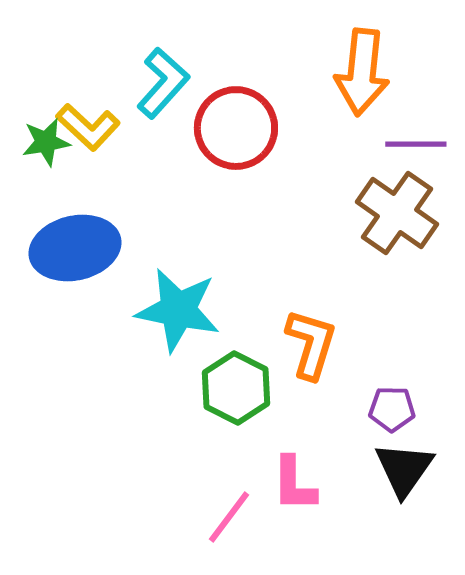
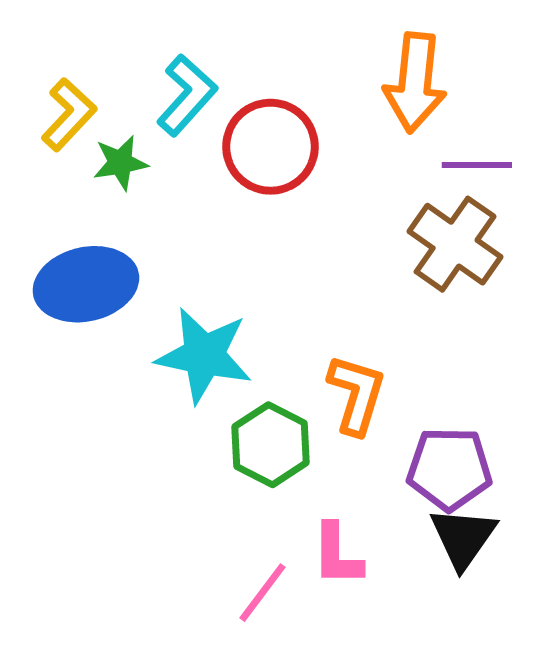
yellow L-shape: (88, 127) -> (69, 115), moved, turned -90
green star: (46, 142) -> (120, 163), moved
purple pentagon: (392, 409) -> (449, 469), size x1.6

